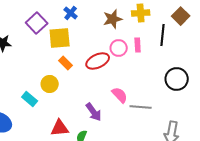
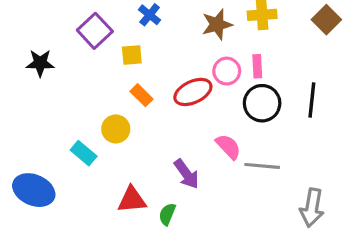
black line: (163, 35) -> (312, 100), moved
yellow square: (60, 38) -> (132, 55), size x0.6
black circle: (177, 79) -> (262, 103), moved

